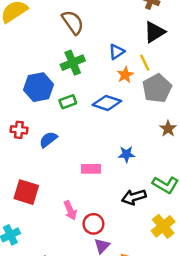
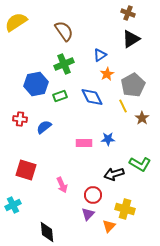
yellow line: (145, 63) -> (123, 106), moved
blue diamond: (107, 103) -> (92, 97), turned 45
pink rectangle: (91, 169) -> (84, 143), moved
red circle: (93, 224) -> (93, 195), moved
yellow cross: (163, 226) -> (125, 209), moved, turned -36

